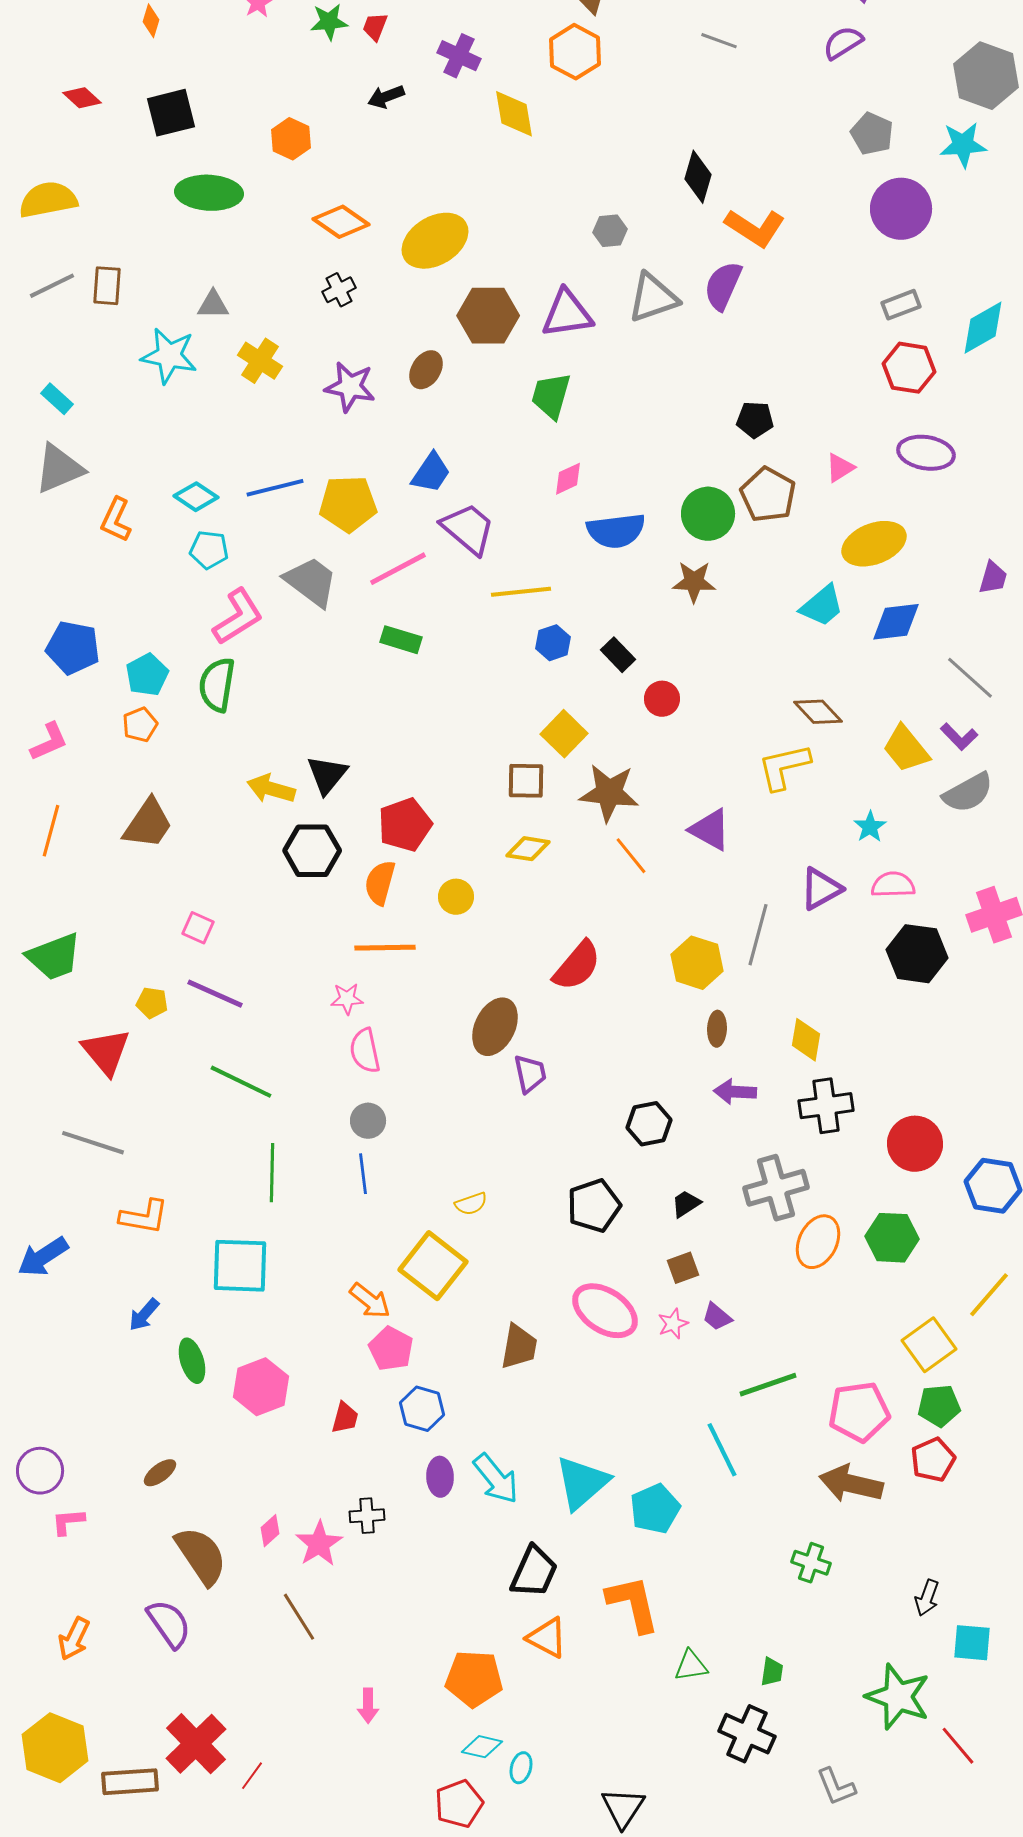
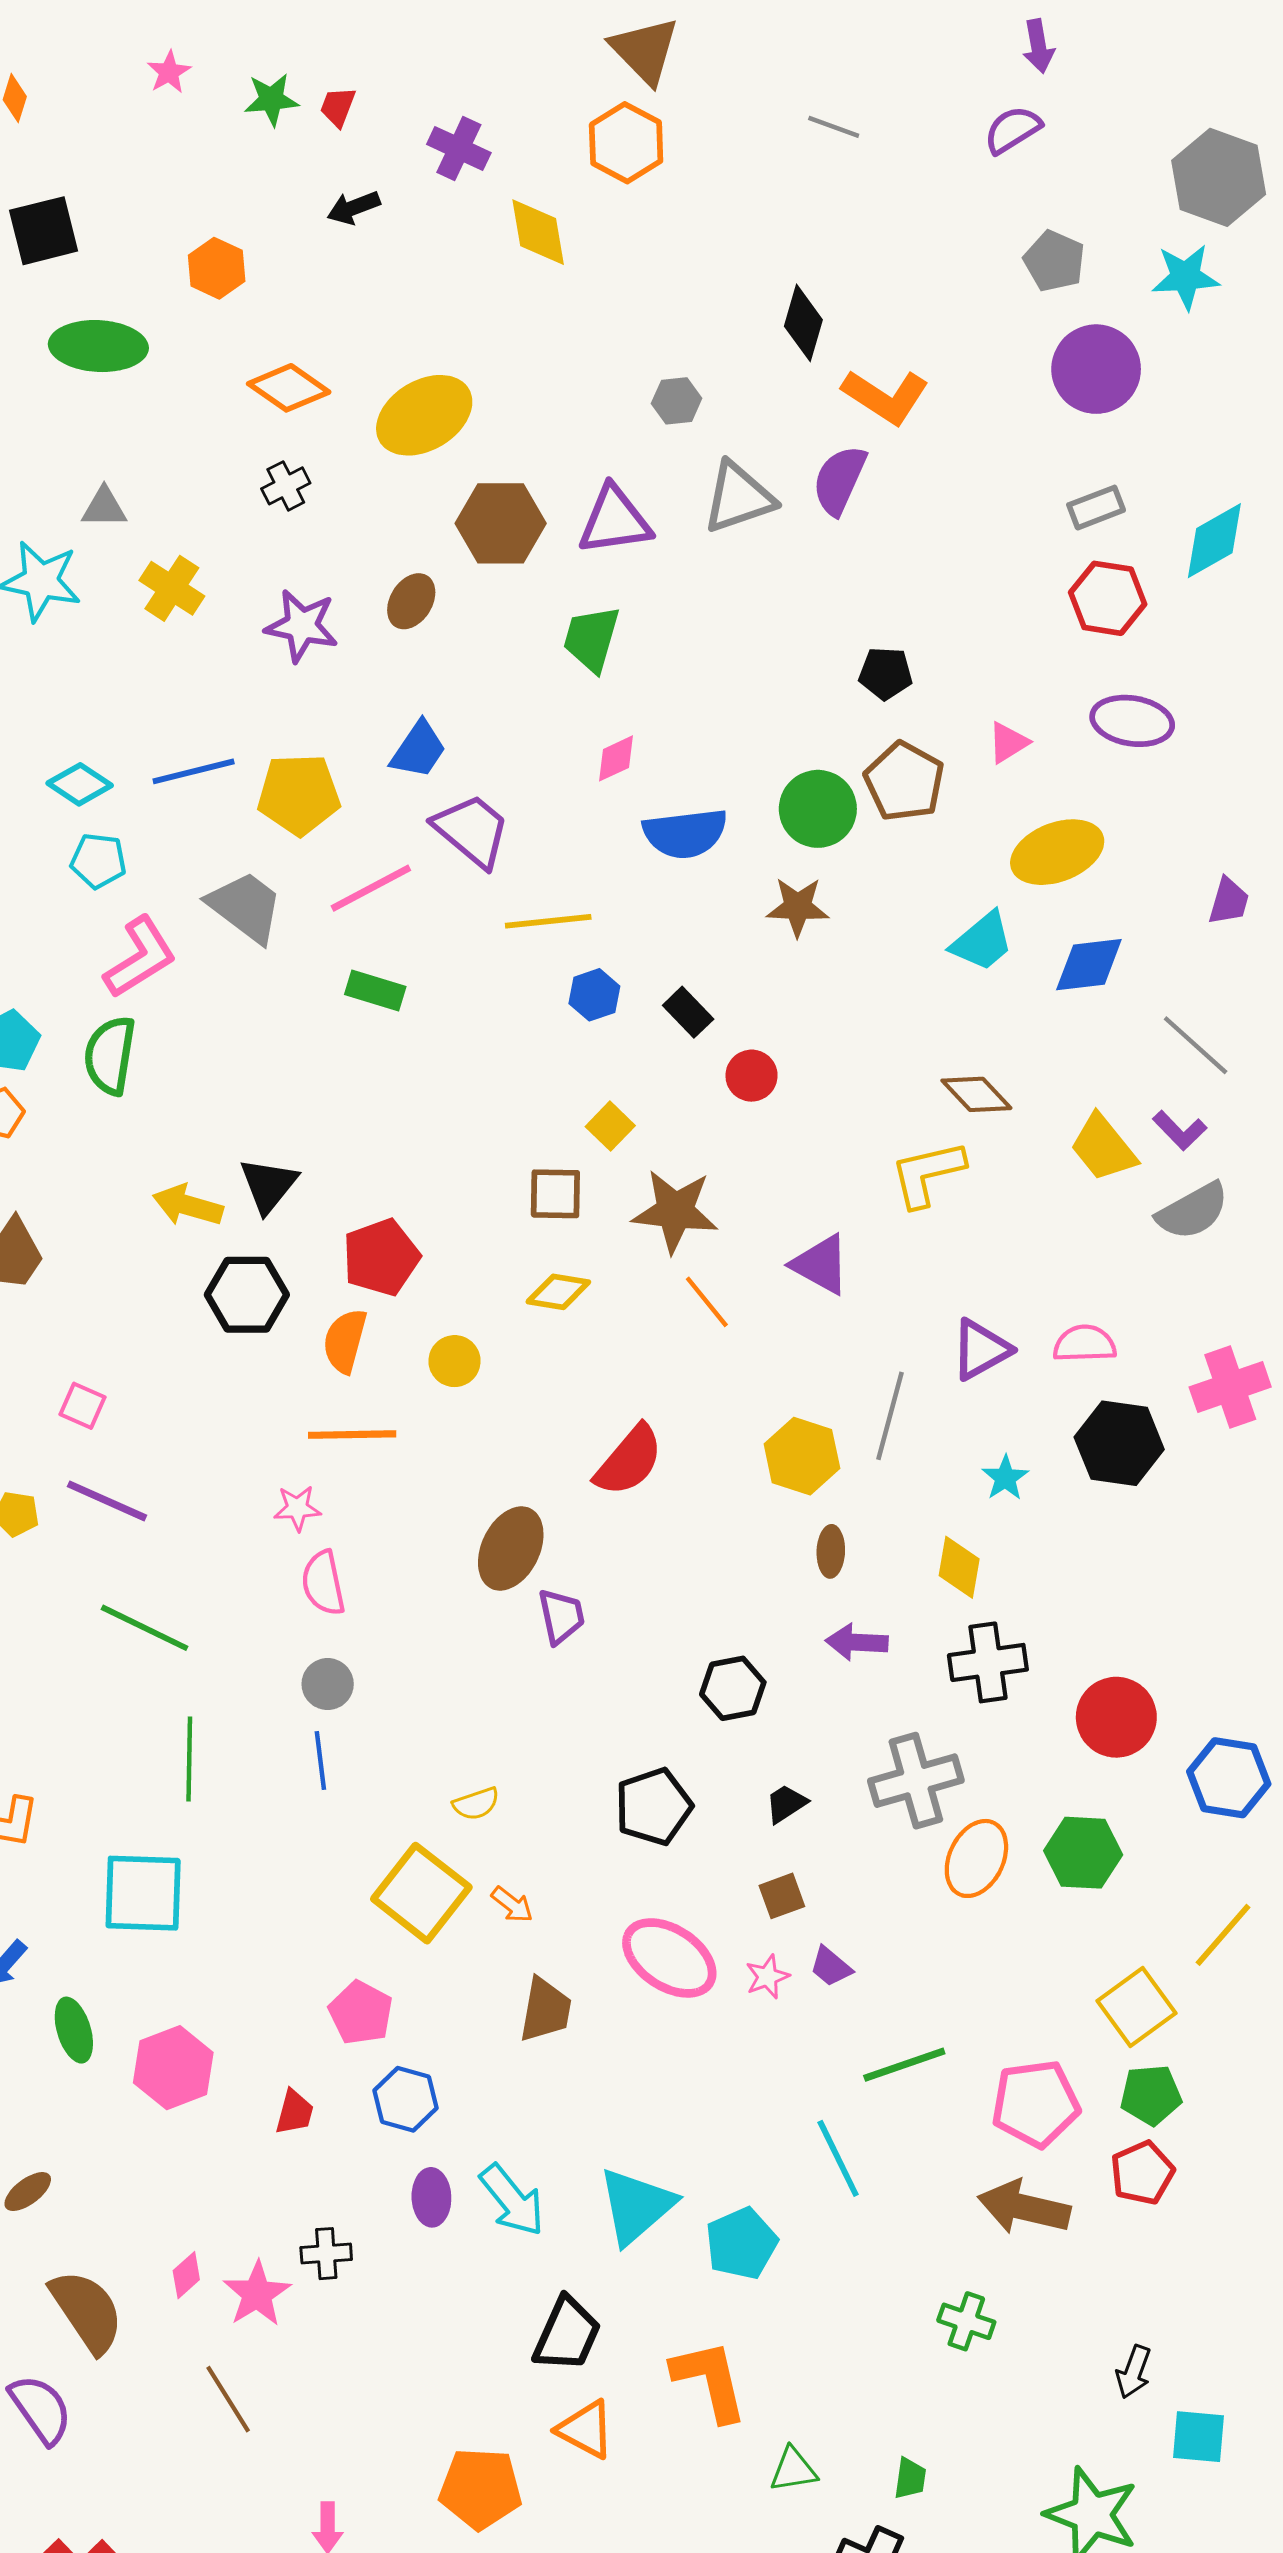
yellow square: (564, 734) -> (610, 1126), size x0.7
cyan star: (870, 827) -> (1005, 1478), moved
orange arrow: (370, 1301) -> (512, 1905), moved, size x0.7

